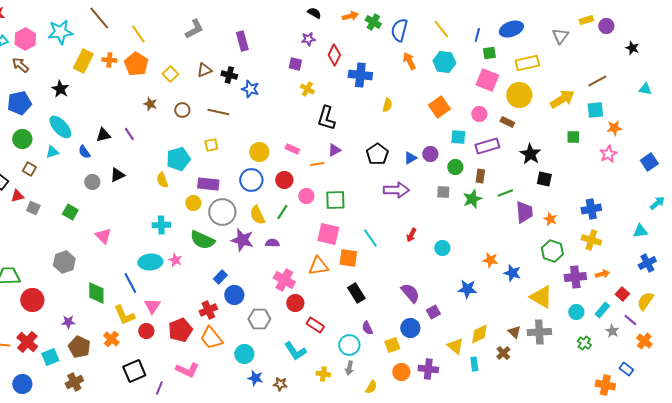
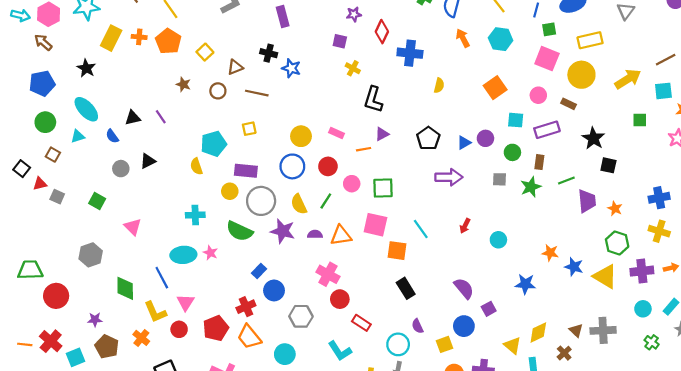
brown triangle: (204, 70) -> (235, 67), moved
orange triangle: (318, 266) -> (341, 235), moved
yellow triangle: (541, 297) -> (605, 276), moved

